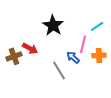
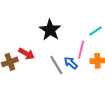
gray line: (59, 70) -> (56, 65), moved

